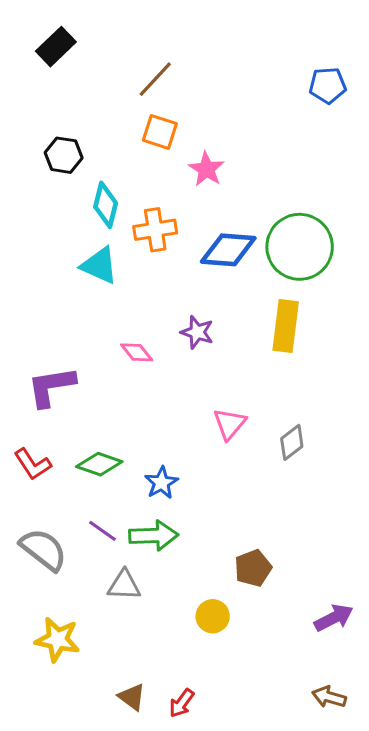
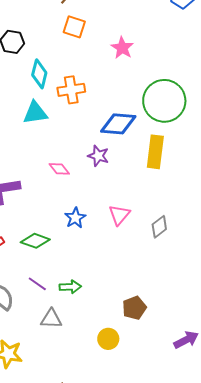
pink star: (206, 169) -> (122, 48), moved
blue diamond: (228, 250) -> (118, 124), moved
cyan triangle: (99, 265) -> (35, 113), turned -32
blue star: (161, 483) -> (75, 218), moved
green arrow: (154, 536) -> (70, 287), size x0.7

